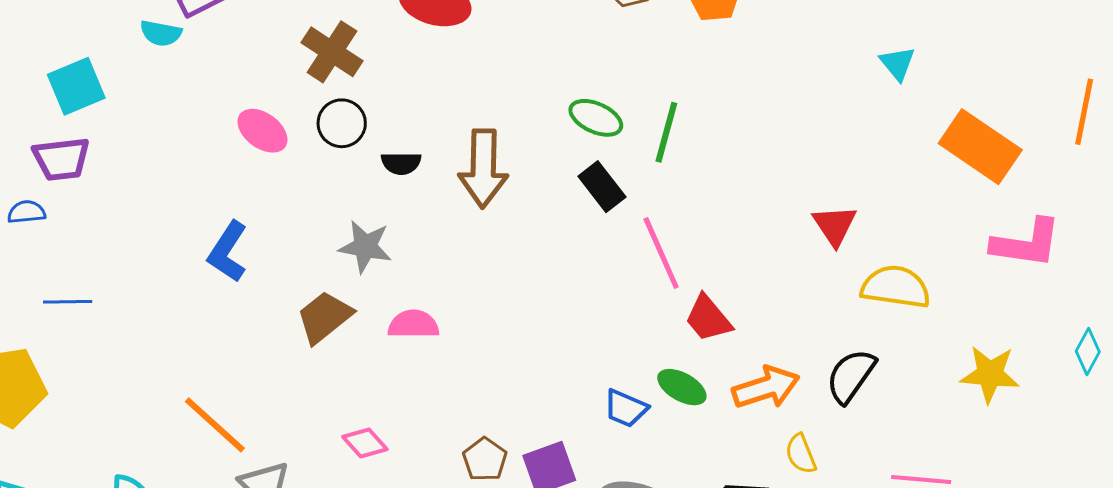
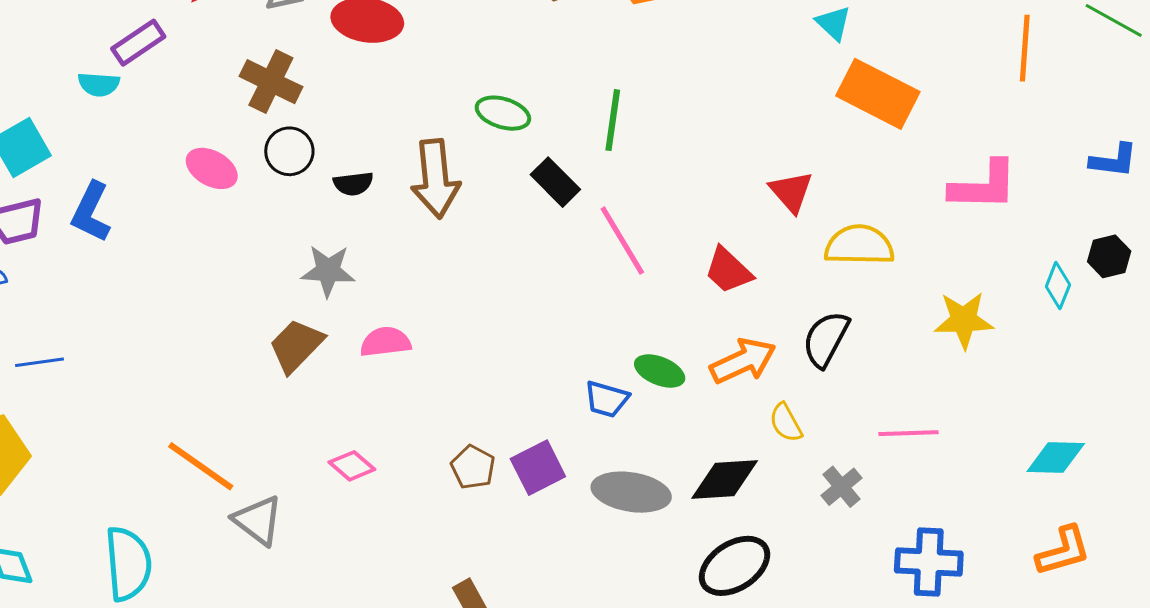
green ellipse: (596, 118) -> (503, 113), moved
orange rectangle: (980, 147) -> (878, 94), moved
blue L-shape: (228, 252) -> (91, 212), moved
red trapezoid: (708, 318) -> (728, 270), moved

